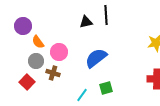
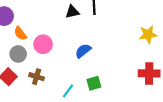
blue semicircle: (96, 58) -> (83, 51), size x0.7
brown cross: (53, 73) -> (37, 77), moved

